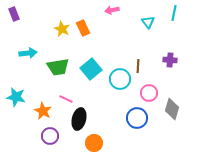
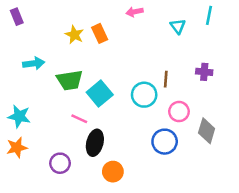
cyan square: (91, 69) -> (100, 93), moved
orange star: (43, 111) -> (17, 148), moved, turned 30

